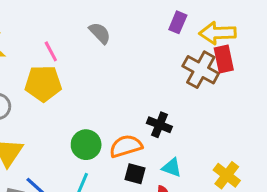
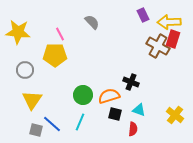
purple rectangle: (178, 22) -> (143, 15), turned -48
red rectangle: (224, 59) -> (173, 39), turned 30

